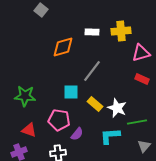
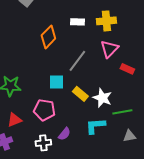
orange diamond: (63, 47) -> (48, 37), turned -30
pink triangle: (141, 53) -> (109, 49), moved, turned -30
red triangle: (29, 130) -> (14, 120), turned -42
purple semicircle: (77, 134) -> (64, 134), moved
gray triangle: (144, 146) -> (129, 136), turned 40

